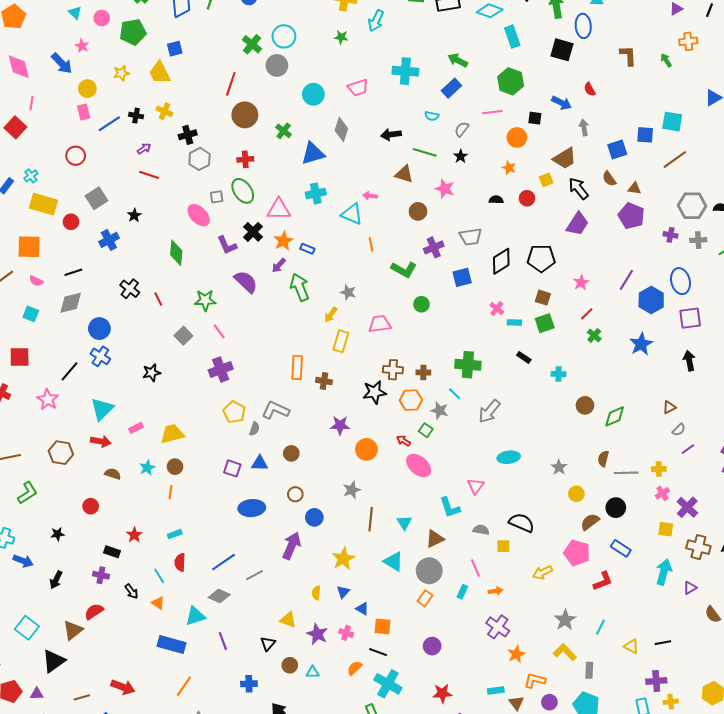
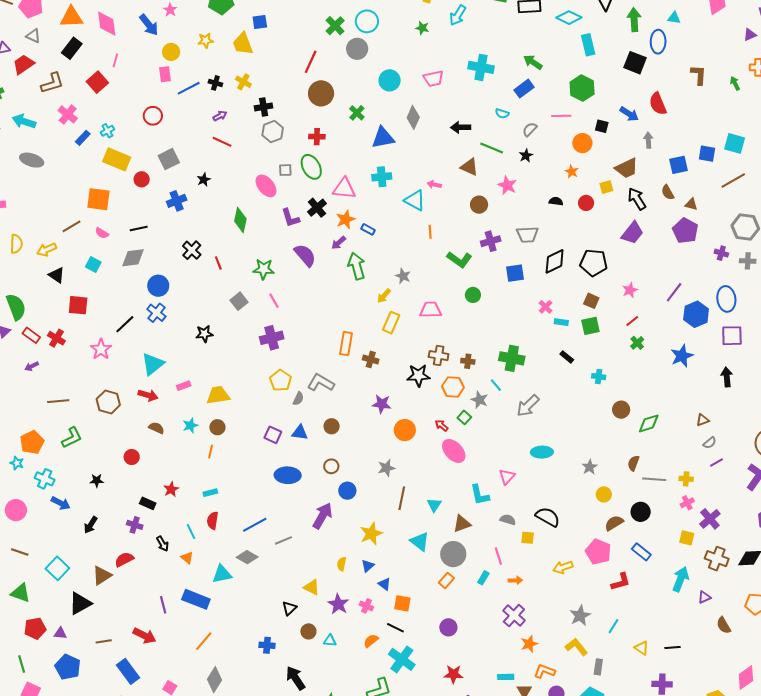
red semicircle: (590, 89) -> (658, 104), size x1.6
purple line: (223, 641) -> (163, 605), moved

